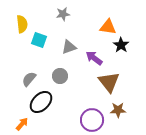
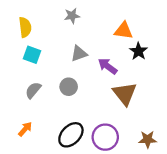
cyan square: (39, 40) -> (32, 55), moved
black ellipse: (41, 102) -> (71, 135), moved
brown star: (118, 110) -> (148, 139), moved
orange arrow: (22, 124) -> (25, 129), moved

